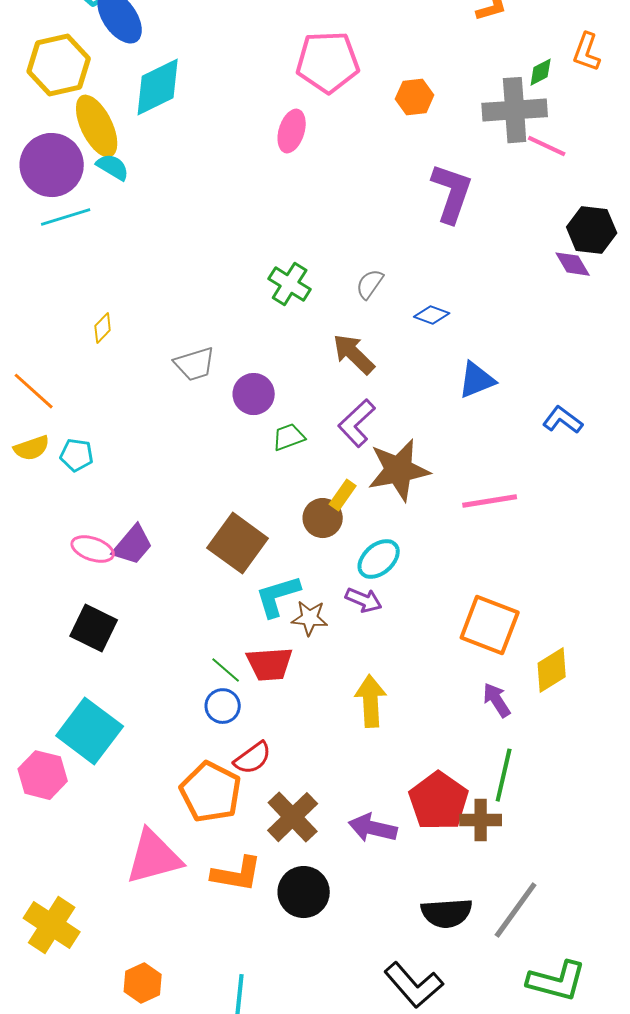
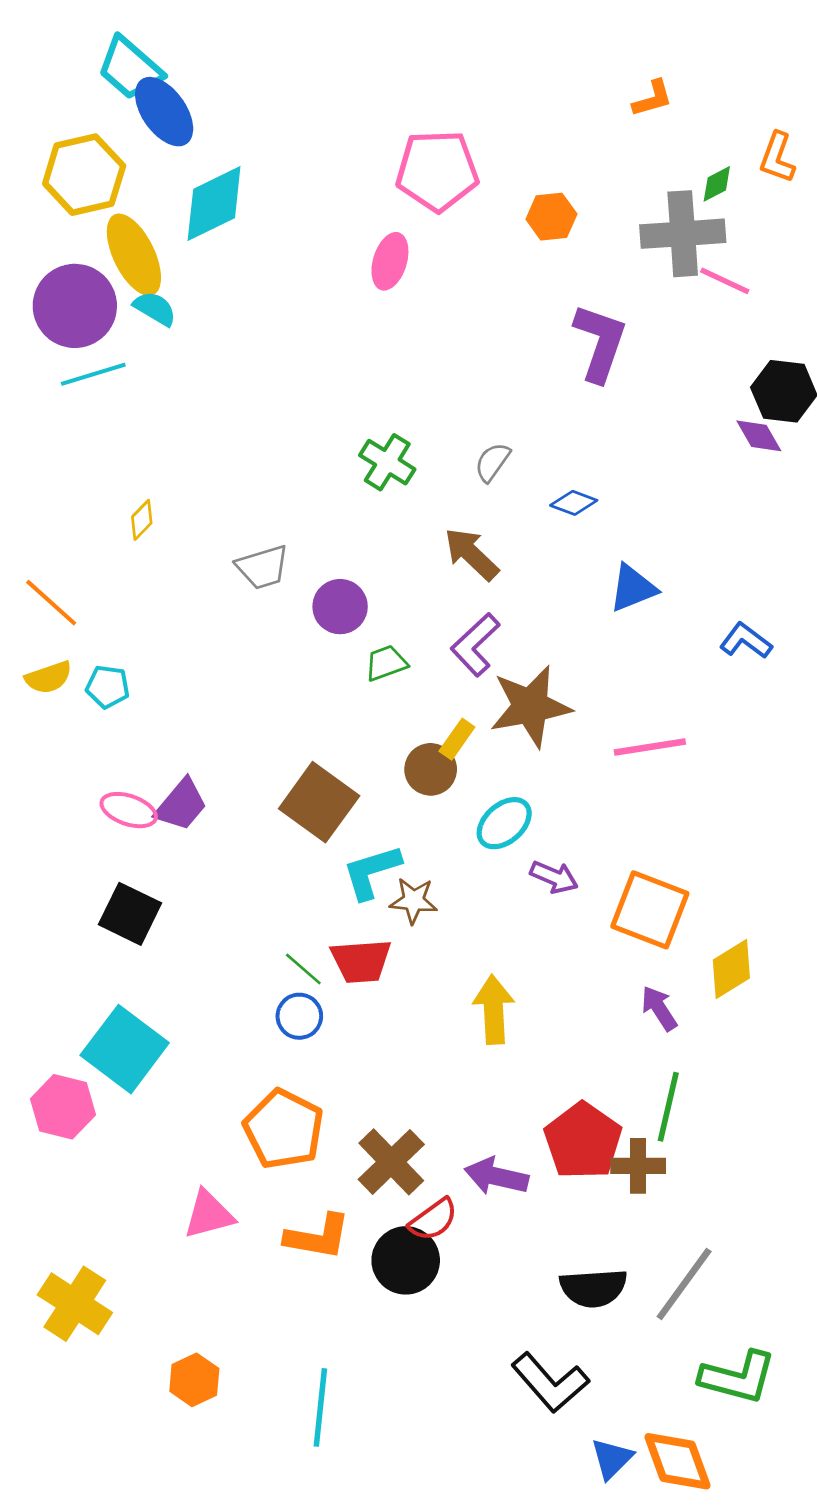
purple arrow: (364, 600) -> (554, 877), moved
red semicircle: (253, 758) -> (433, 1220), moved
pink triangle: (154, 857) -> (209, 1214), size x0.7

